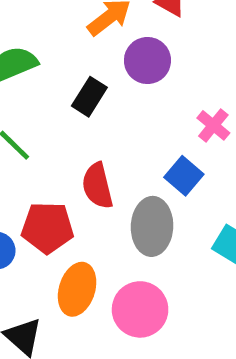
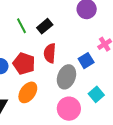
black rectangle: (89, 97) -> (45, 26), moved
pink circle: (140, 309) -> (69, 109), moved

